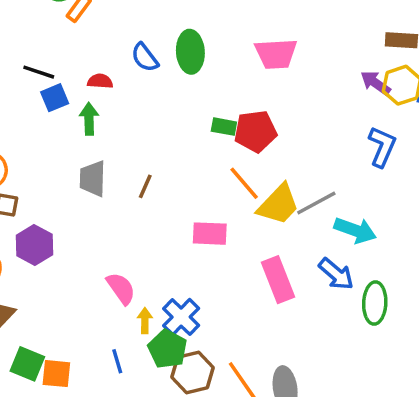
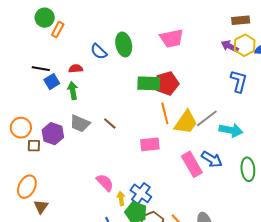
green rectangle: (224, 127) -> (149, 83), size x1.6
gray trapezoid: (93, 179) -> (80, 124), turned -60
orange line: (244, 183) -> (165, 113), turned 35
brown line: (145, 186) -> (110, 123), turned -64
purple hexagon: (34, 245) -> (53, 134), moved
blue arrow: (336, 274) -> (212, 159), moved

